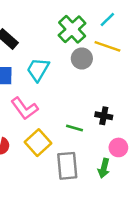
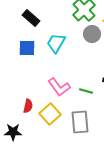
pink L-shape: (25, 108) -> (59, 87), moved
yellow square: (38, 143) -> (50, 114), moved

